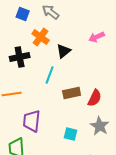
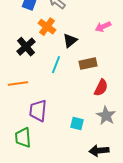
black cross: (20, 57) -> (26, 47), turned -30
brown rectangle: (72, 93) -> (88, 64), moved

